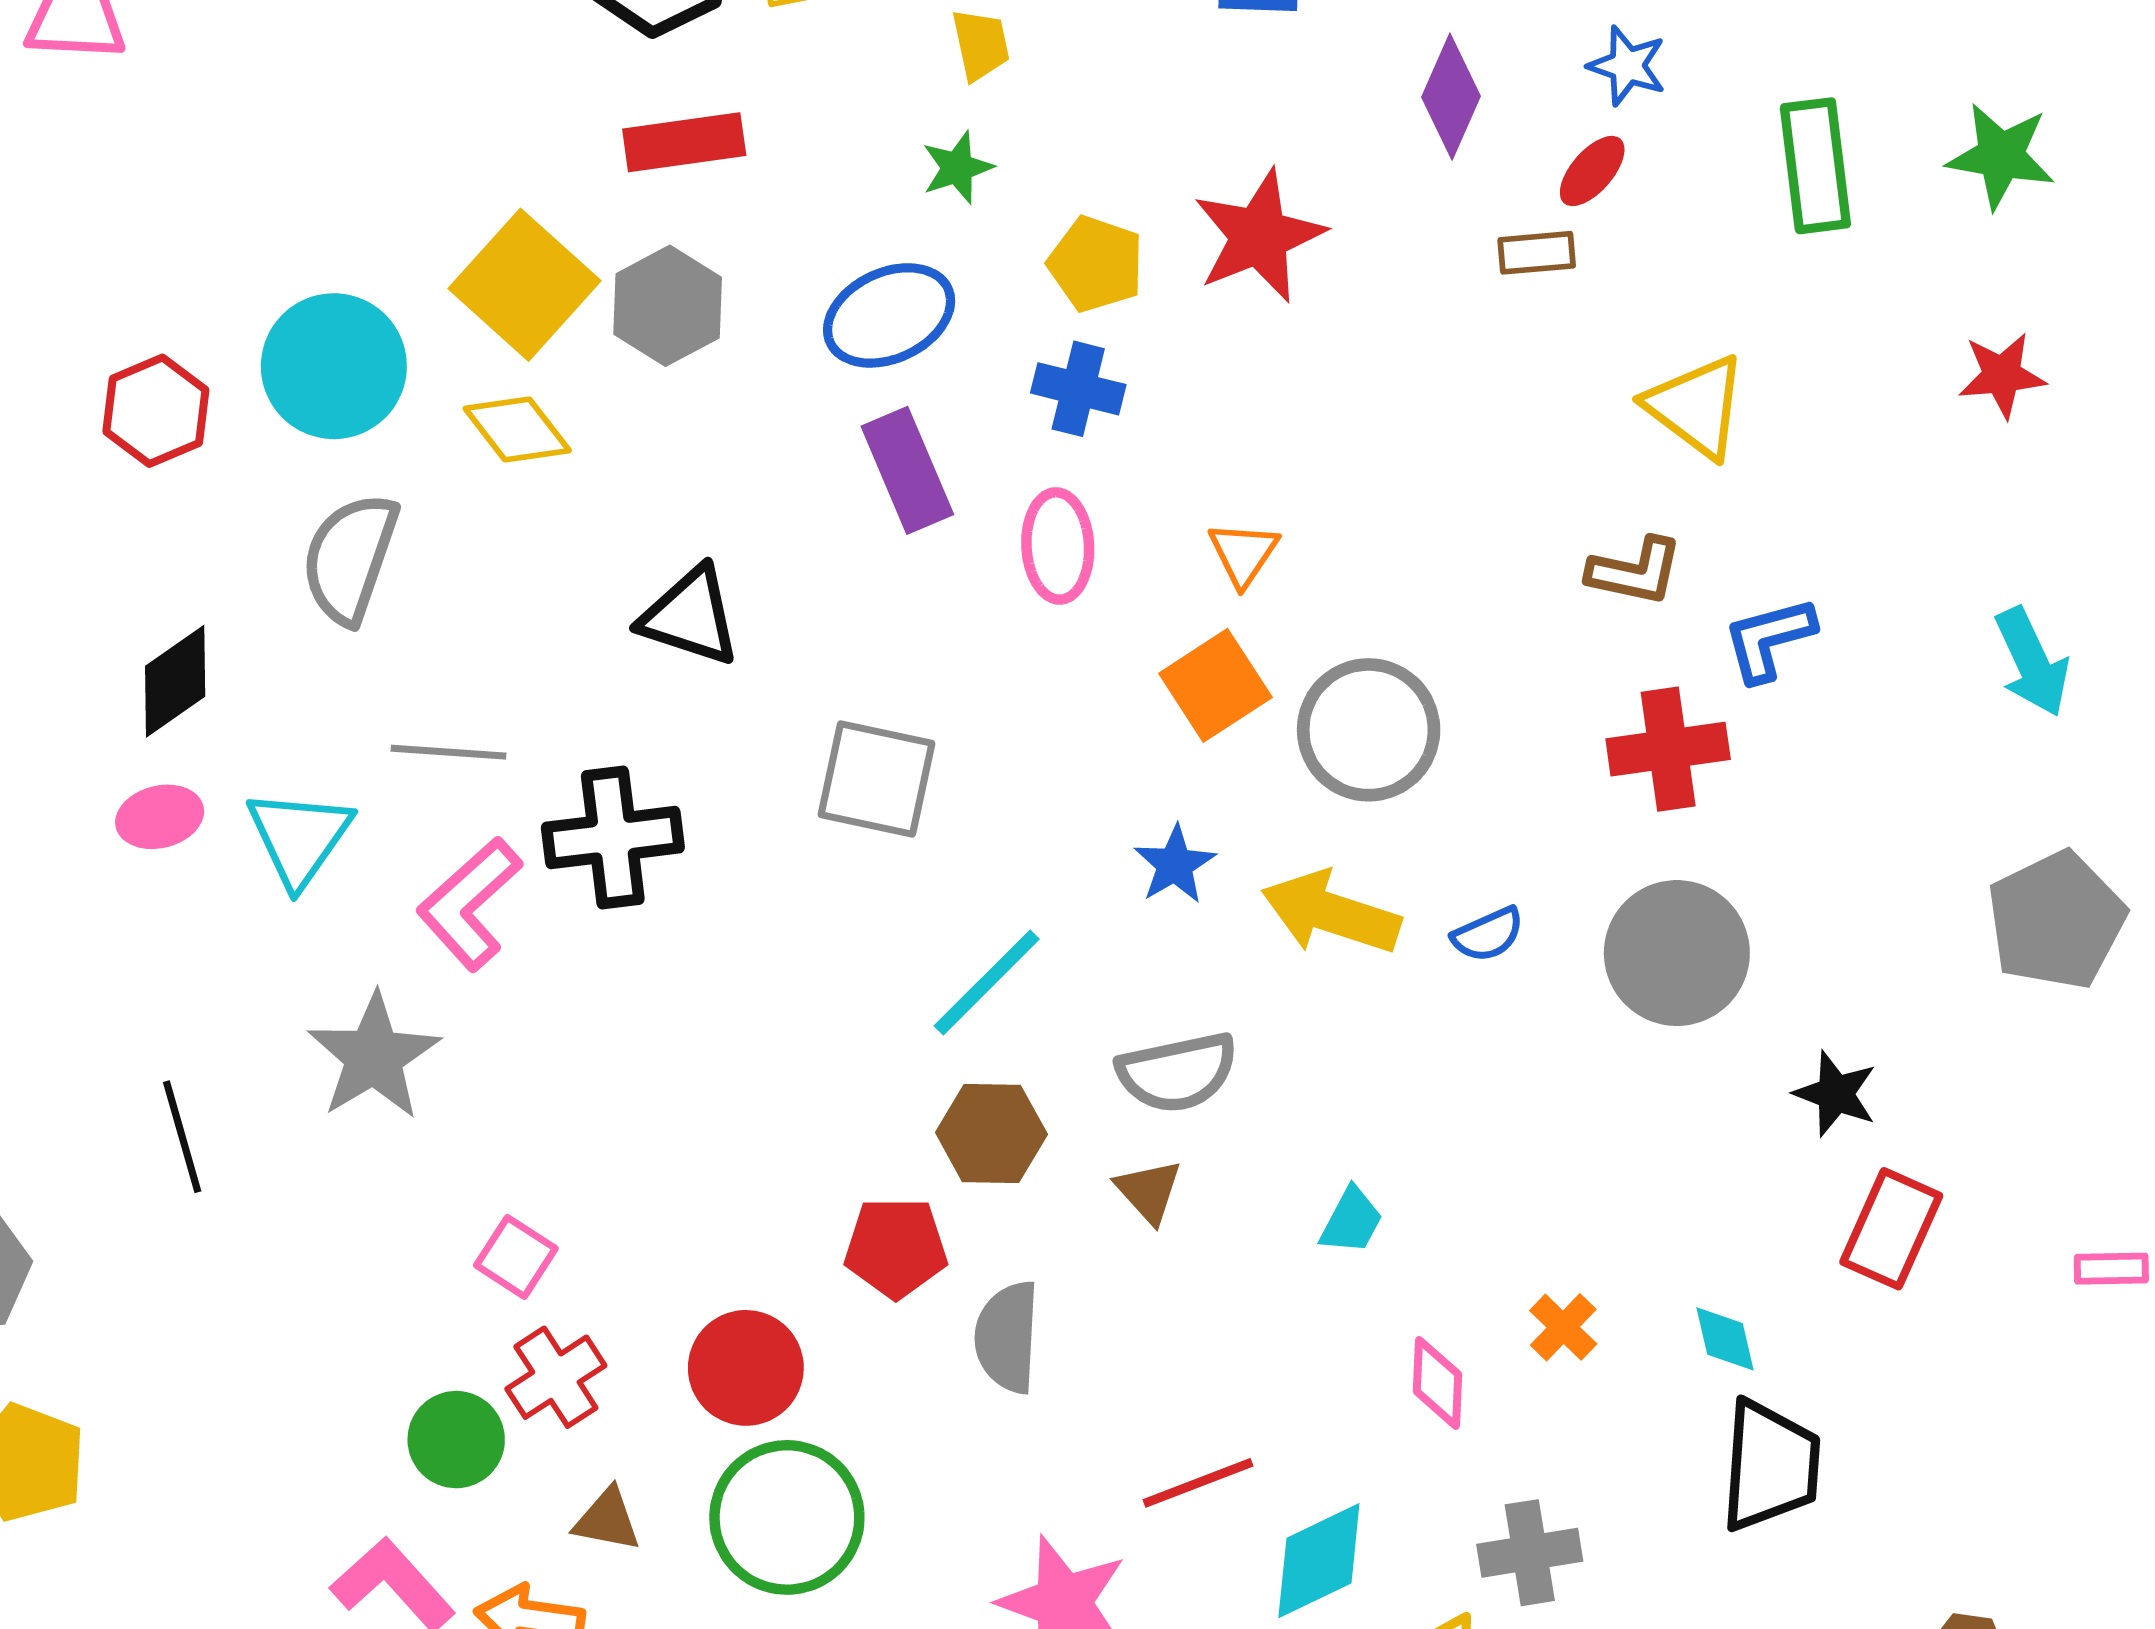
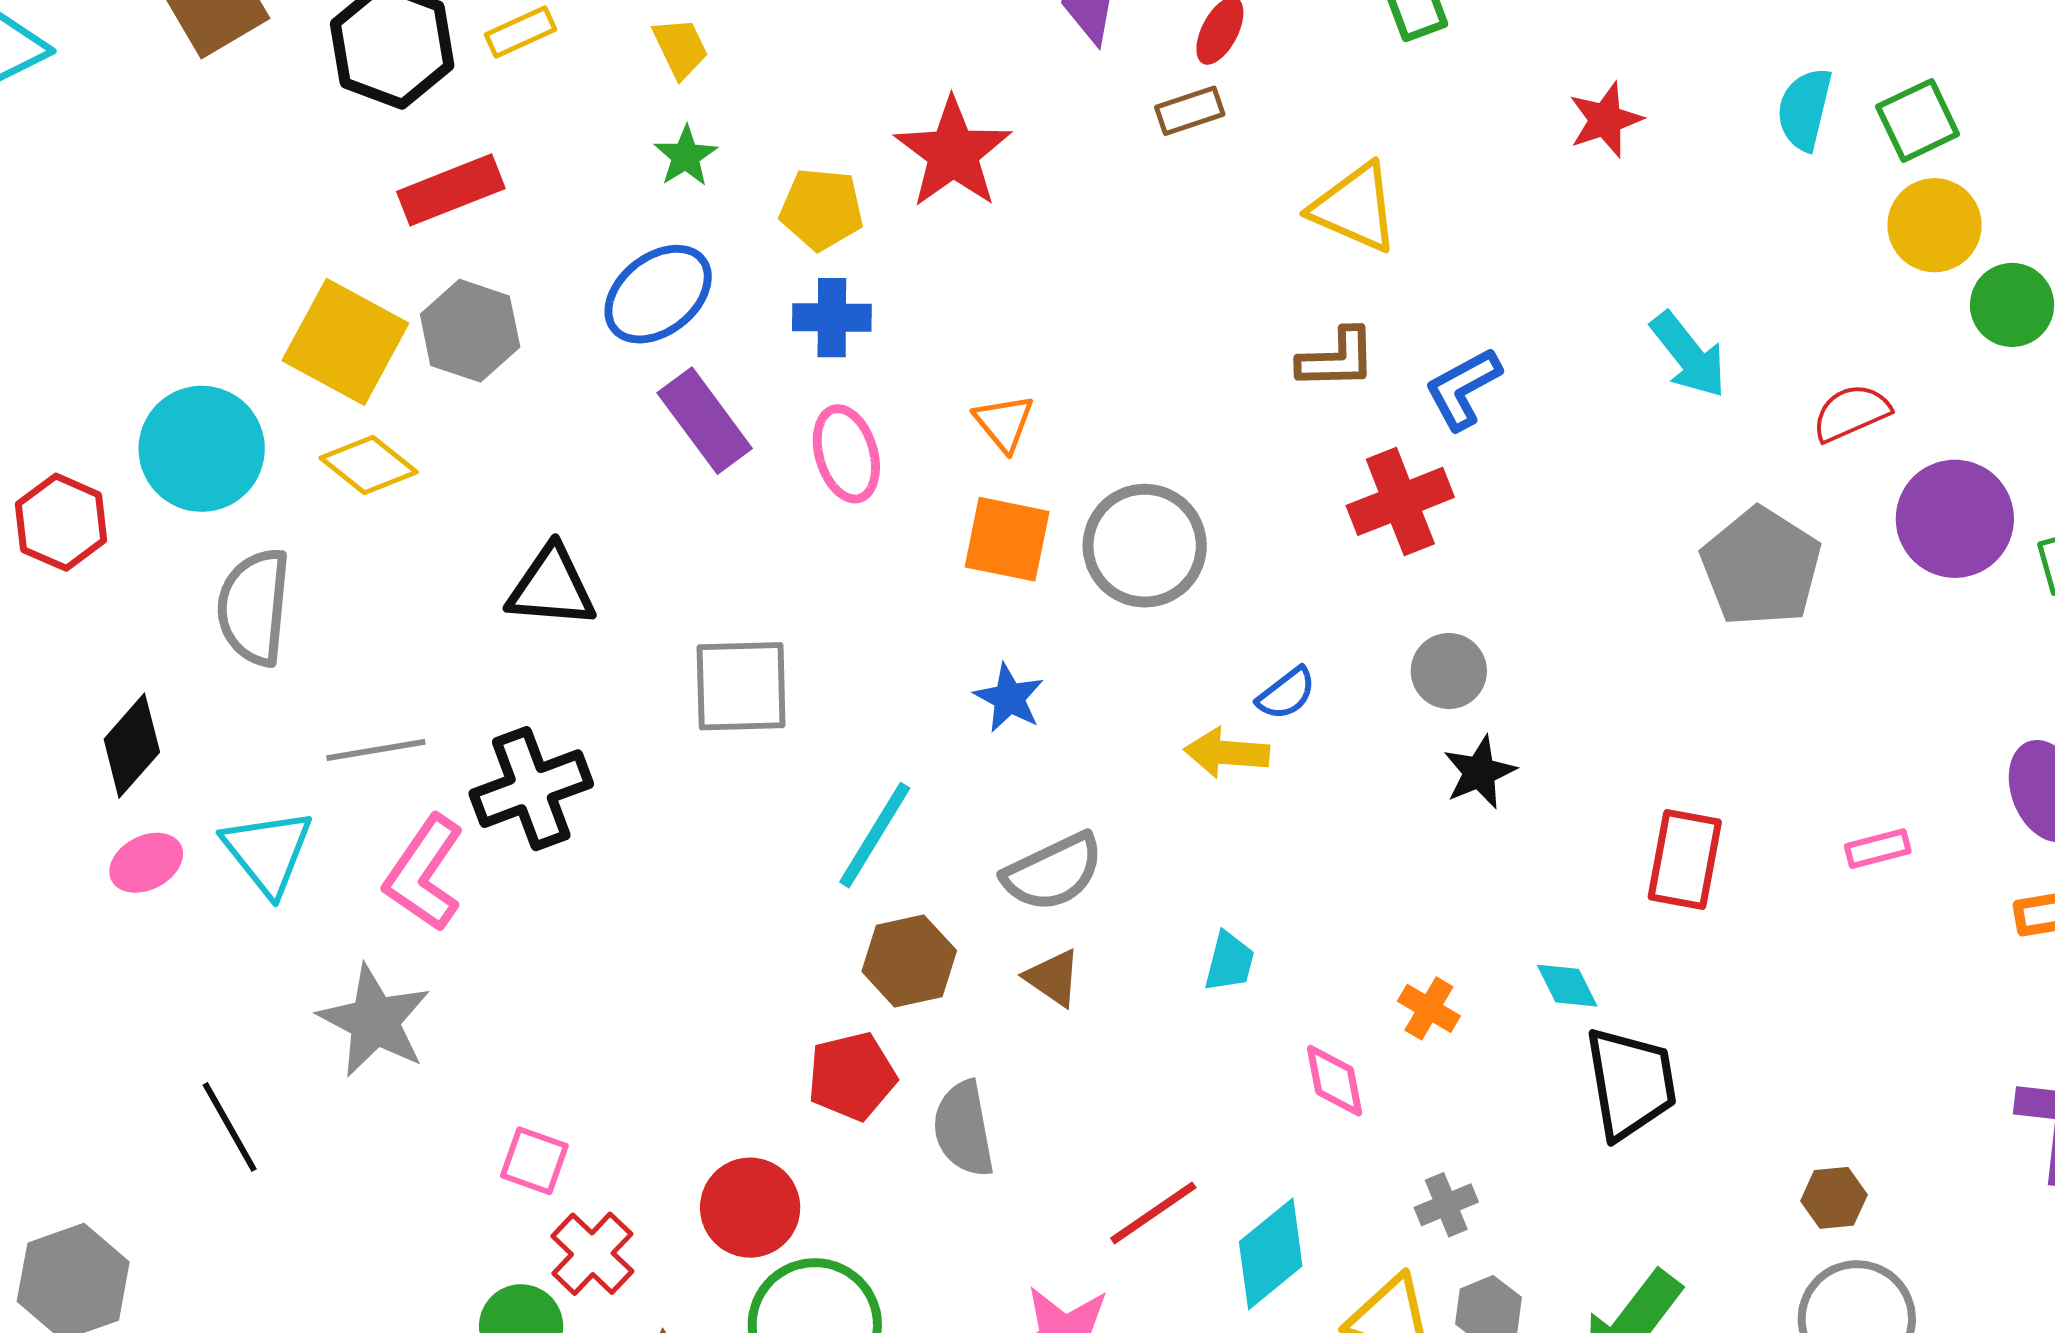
orange square: (1215, 685) -> (1007, 539), turned -32
yellow arrow: (1331, 913) -> (1227, 753), moved, size x0.7
gray circle: (1677, 953) -> (1449, 671), size x0.6
black star: (1836, 1094) -> (1479, 772), moved, turned -30
gray cross: (1530, 1553) -> (1446, 1205), size x0.7

